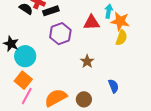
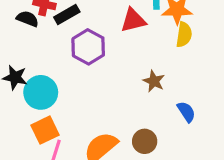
brown star: (87, 61) -> (154, 81), moved
orange square: (23, 80) -> (45, 130), turned 36

